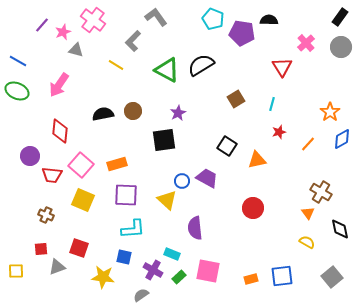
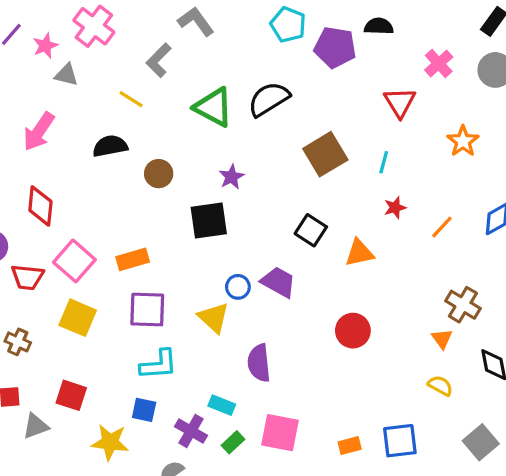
brown square: (236, 99) -> (325, 154), size x1.5
orange star: (330, 112) -> (463, 141), moved
black semicircle: (103, 114) -> (110, 146), moved

